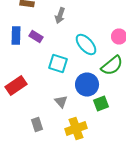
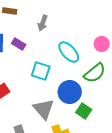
gray triangle: (61, 102) -> (44, 109), size x1.6
green square: (101, 104) -> (84, 111), turned -35

